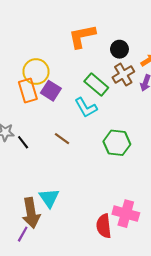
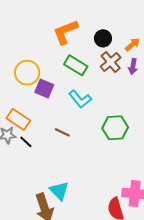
green rectangle: (96, 85) -> (76, 65), moved
orange rectangle: (28, 91) -> (18, 119), moved, turned -30

